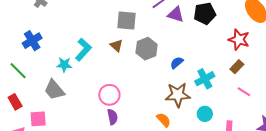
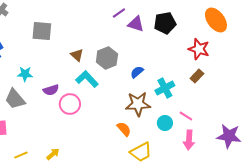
gray square: (126, 20) -> (42, 31), moved
cyan L-shape: (83, 50) -> (87, 79), moved, turned -85
pink line: (244, 92) -> (186, 116), moved
purple semicircle: (112, 117) -> (51, 90), moved, turned 84

